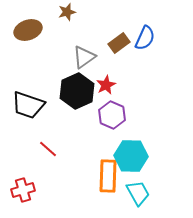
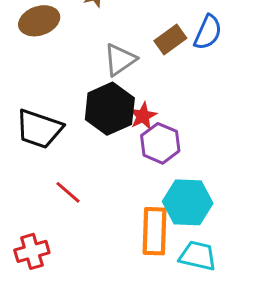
red star: (106, 85) -> (143, 116), moved
cyan trapezoid: (138, 193) -> (198, 256), turned -48

